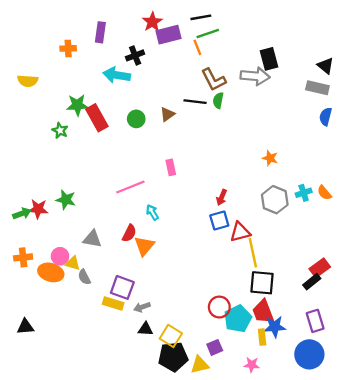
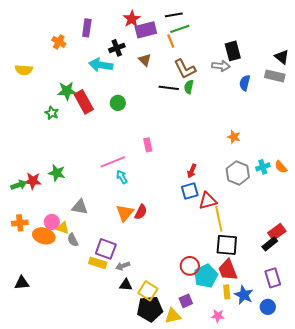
orange cross: (68, 48) -> (59, 42), turned 32
gray arrow: (255, 76) -> (221, 66), size x0.7
brown triangle: (167, 114) -> (145, 60), moved, turned -40
blue semicircle: (326, 117) -> (245, 83), moved
cyan arrow: (152, 212) -> (122, 177), moved
red semicircle: (129, 233) -> (141, 212), moved
blue star: (275, 327) -> (244, 295), moved, turned 30
blue circle: (309, 354) -> (268, 307), size x0.6

